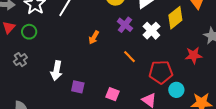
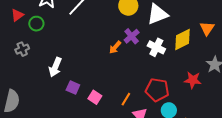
white cross: (151, 31) -> (156, 47), turned -30
orange arrow: (94, 37) -> (115, 47), moved
orange line: (130, 57) -> (126, 99), moved, turned 64
pink square: (113, 94) -> (95, 97), moved

